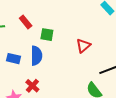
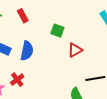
green square: (47, 35) -> (57, 31), moved

